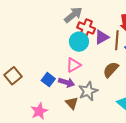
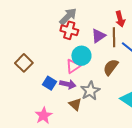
red cross: (86, 28) -> (69, 30), moved
cyan circle: (79, 42) -> (81, 56), moved
brown square: (13, 76) -> (24, 63), moved

